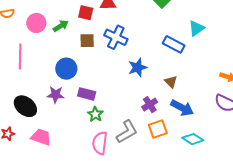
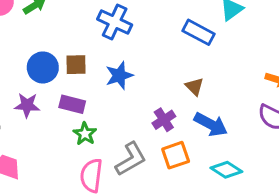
brown square: (87, 41) -> (76, 65), moved
blue star: (138, 67) -> (119, 75), moved

